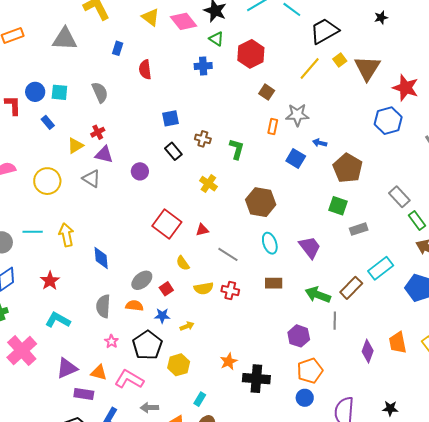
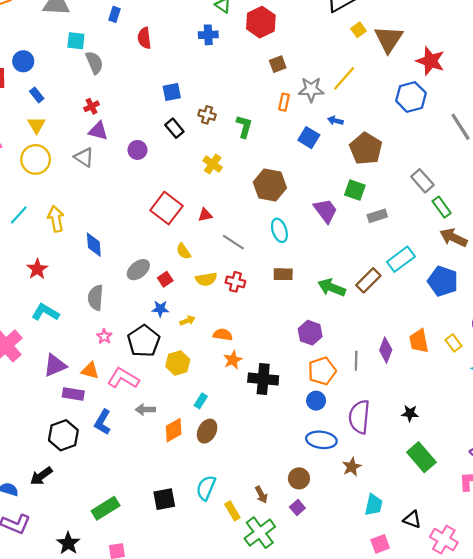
yellow line: (310, 68) -> (344, 78), moved
cyan square: (59, 92) -> (76, 41), moved
brown square: (267, 92) -> (278, 64), turned 35
yellow triangle: (75, 146) -> (36, 125), moved, turned -30
cyan line: (33, 232) -> (19, 215), turned -48
purple trapezoid: (310, 247) -> (326, 211), moved
orange semicircle: (134, 306) -> (223, 335), moved
gray line: (335, 321) -> (356, 361), moved

